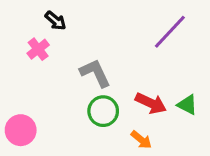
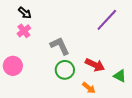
black arrow: (56, 21) -> (25, 13), moved
green triangle: (187, 105) -> (120, 76), moved
pink circle: (21, 130) -> (13, 66), moved

